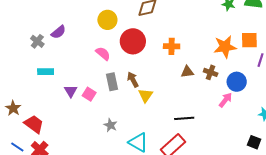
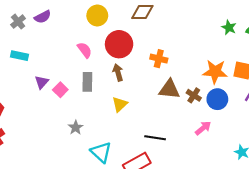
brown triangle: (187, 72) -> (169, 89), size x1.5
brown arrow: (133, 80) -> (118, 72), moved
blue circle: (237, 82) -> (217, 99), moved

